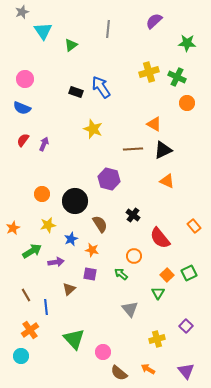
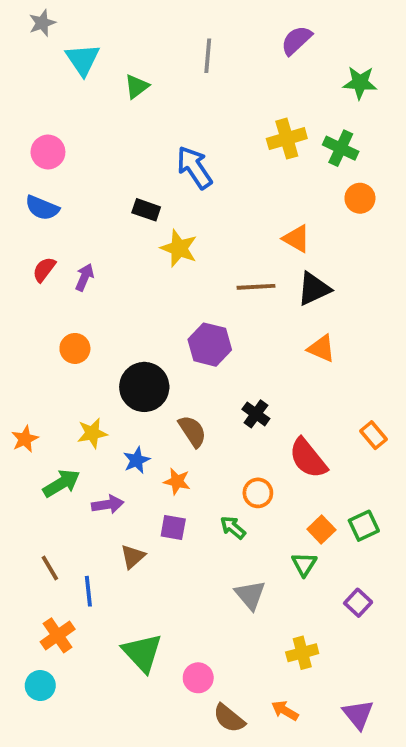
black rectangle: (76, 92) -> (146, 210), moved
orange circle: (42, 194) -> (75, 348), moved
purple square: (186, 326) -> (358, 603), moved

